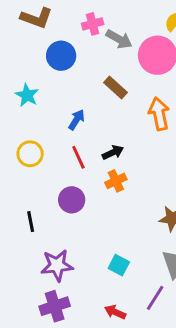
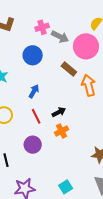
blue circle: (61, 56) -> (33, 55), moved
brown rectangle: (115, 88) -> (69, 69), moved
cyan square: (119, 265) -> (66, 187), turned 32

